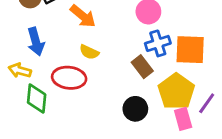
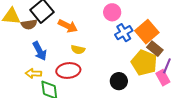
orange square: (190, 50) -> (147, 32), turned -30
brown rectangle: (142, 67) -> (155, 49), moved
pink rectangle: (183, 119) -> (163, 78), moved

